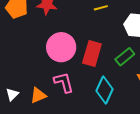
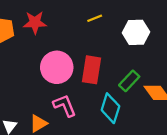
green rectangle: (125, 57) -> (129, 81), moved

